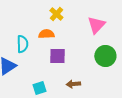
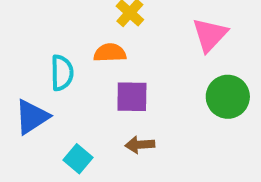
brown arrow: (73, 84) -> (140, 145), moved
cyan square: (39, 88) -> (78, 159), moved, turned -32

